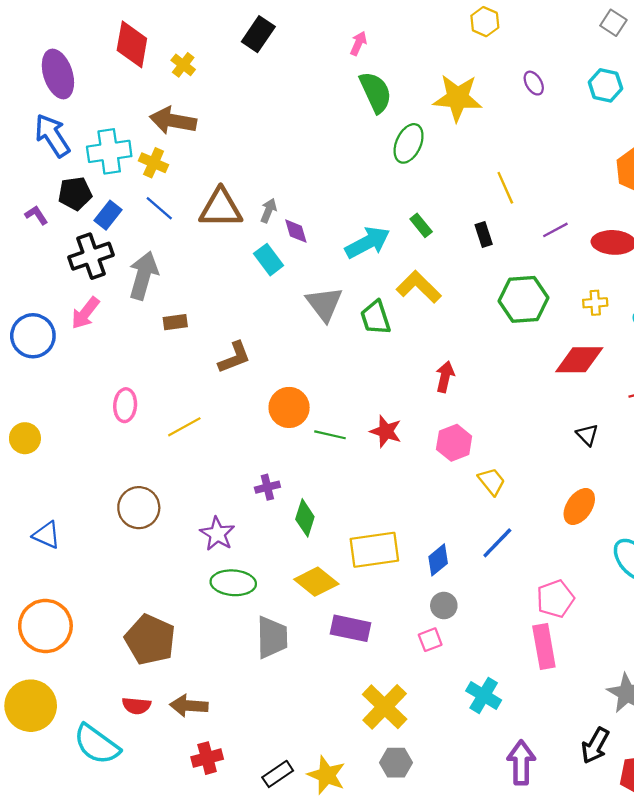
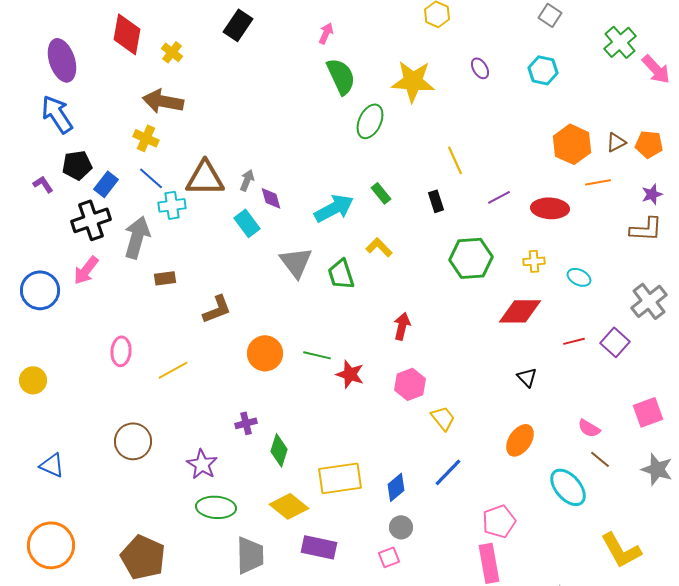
cyan cross: (109, 151) -> (172, 205), moved, size x0.7
yellow L-shape: (419, 287) -> (379, 247), size x0.7
green line: (330, 435) -> (317, 355), moved

